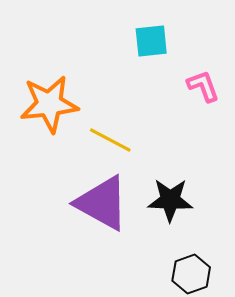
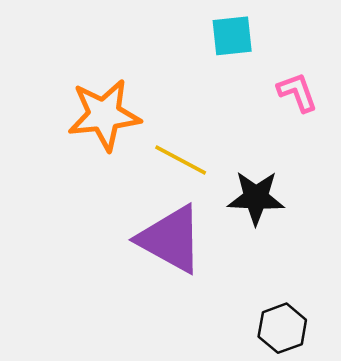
black star: (170, 200) -> (256, 198), moved

